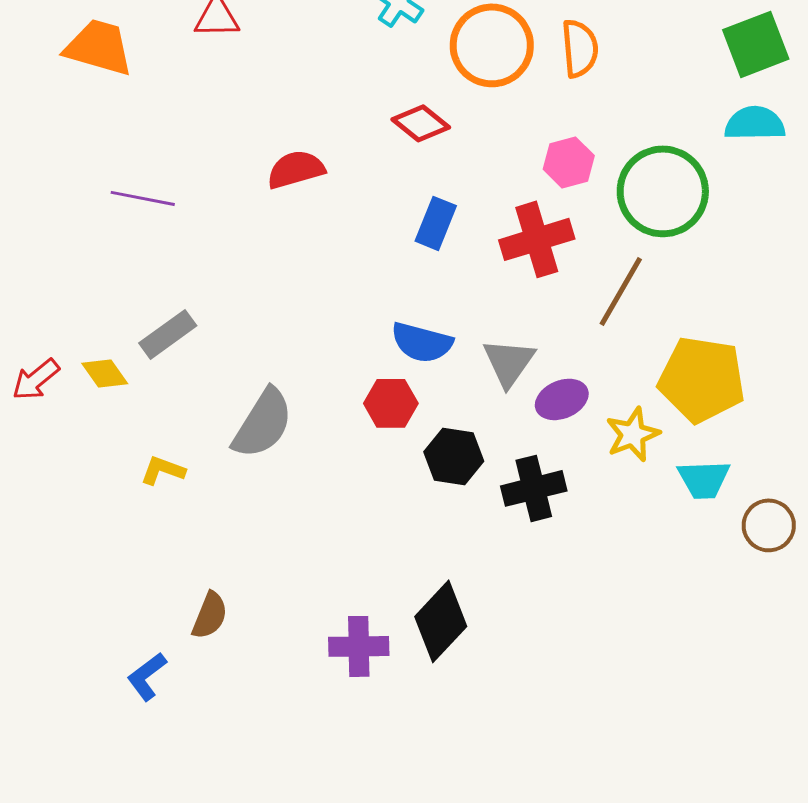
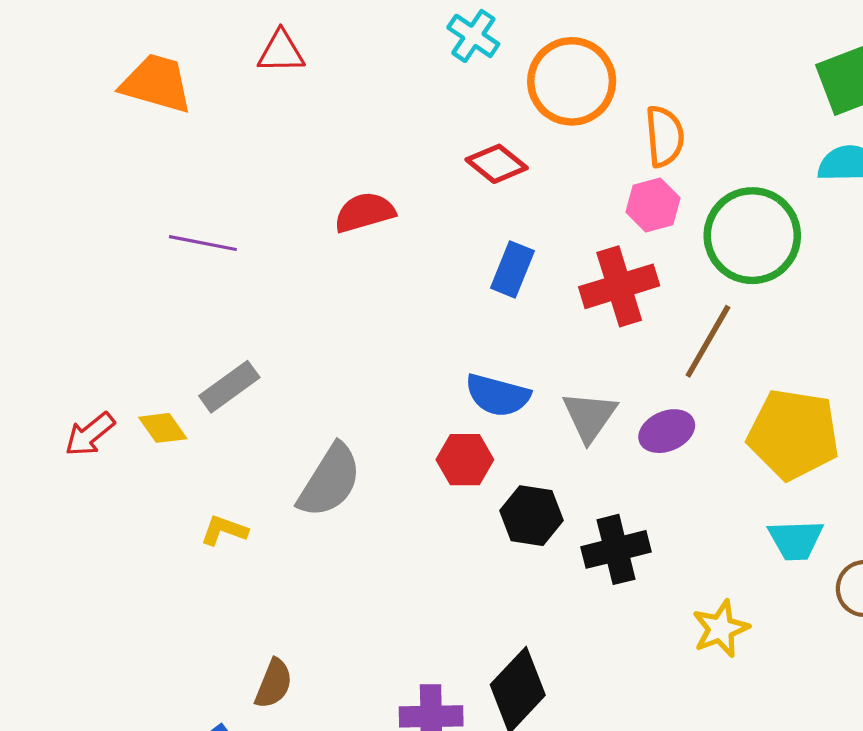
orange semicircle: (580, 48) -> (665, 136), moved
purple ellipse: (562, 399) -> (667, 431), moved
yellow star: (633, 434) -> (721, 629), moved

